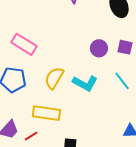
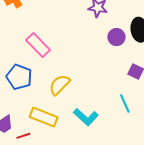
purple circle: (99, 48) -> (116, 37), moved
cyan L-shape: (85, 83) -> (86, 117), moved

